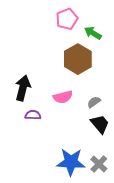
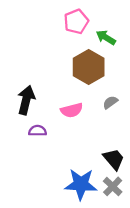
gray semicircle: (94, 102) -> (110, 102), moved
black trapezoid: (100, 124) -> (114, 159), moved

